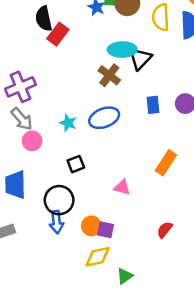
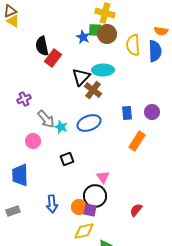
black triangle: (140, 59) -> (81, 77), moved
purple cross: (20, 87) -> (24, 99), size x0.6
gray arrow: (22, 119) -> (46, 119), moved
orange rectangle: (166, 163) -> (137, 141), moved
pink triangle: (122, 187) -> (103, 177), turned 40
black circle: (59, 200) -> (95, 196), moved

